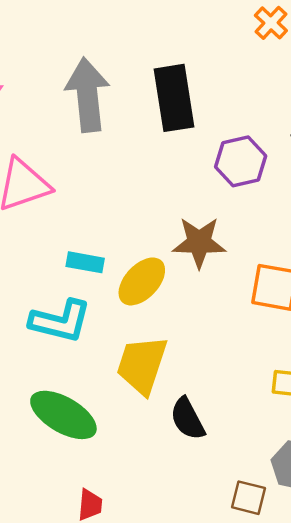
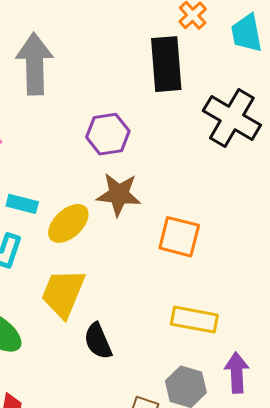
black rectangle: (174, 98) -> (166, 64), moved
purple hexagon: (241, 161) -> (108, 134), moved

